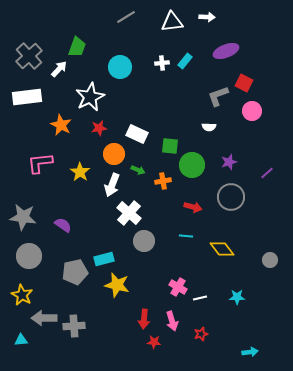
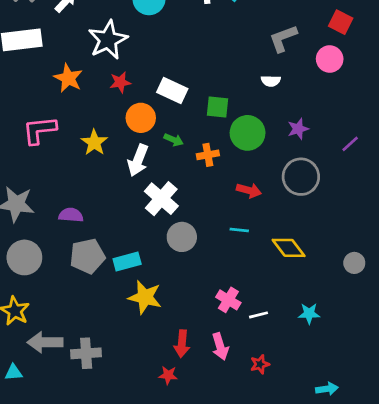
red square: (244, 83) -> (341, 22), moved
purple semicircle: (63, 225) -> (71, 215), turned -30
gray pentagon: (75, 272) -> (87, 256), moved
red star: (154, 342) -> (168, 375), moved

